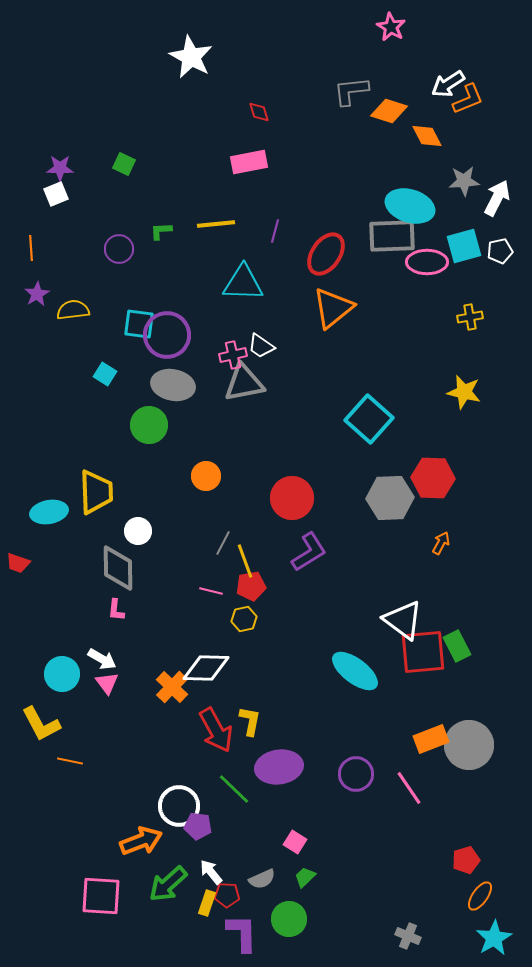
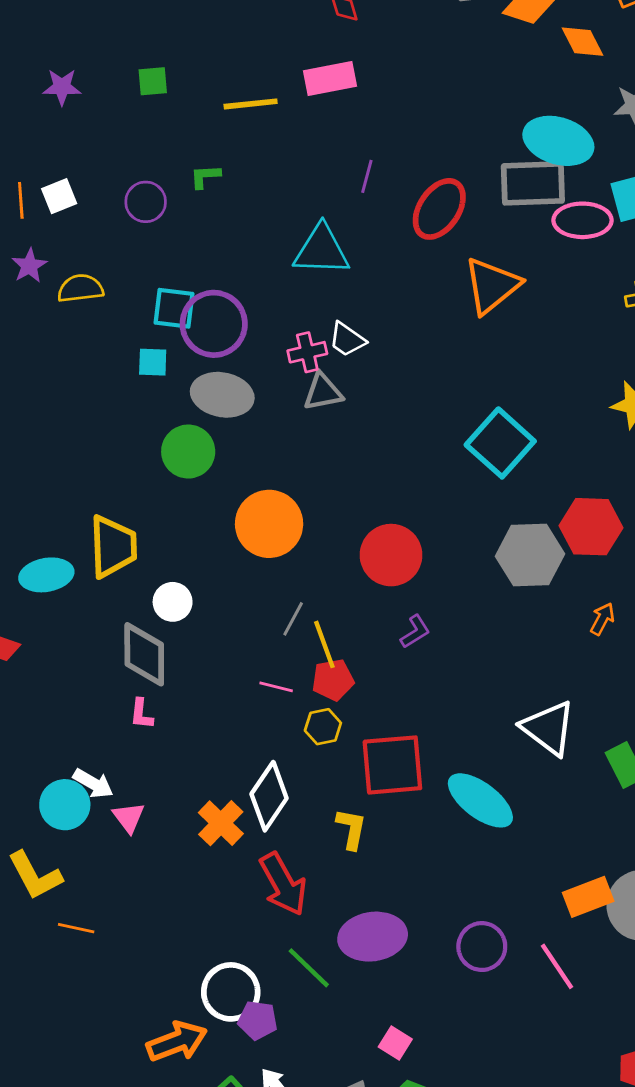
green square: (124, 164) -> (153, 81), turned -30
white square: (56, 194) -> (59, 196), moved
yellow line: (216, 224) -> (251, 104), moved
orange triangle: (333, 308) -> (492, 286), moved
cyan square: (105, 374) -> (153, 362), moved, turned -30
gray triangle: (244, 383) -> (323, 392), size x0.7
orange circle: (206, 476) -> (269, 524), size x1.6
purple L-shape: (309, 552) -> (415, 632), size x0.6
red square: (423, 652) -> (392, 765), moved
white arrow: (102, 659) -> (93, 783), moved
white diamond: (206, 668) -> (269, 796), turned -57
yellow L-shape: (250, 721) -> (351, 829), moved

